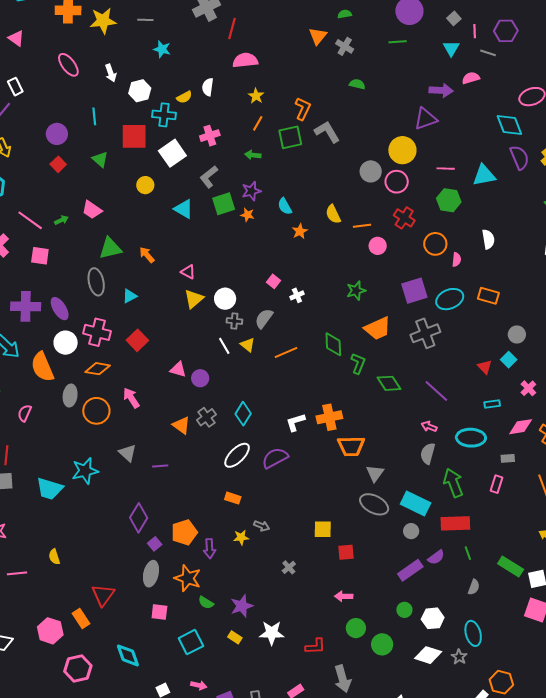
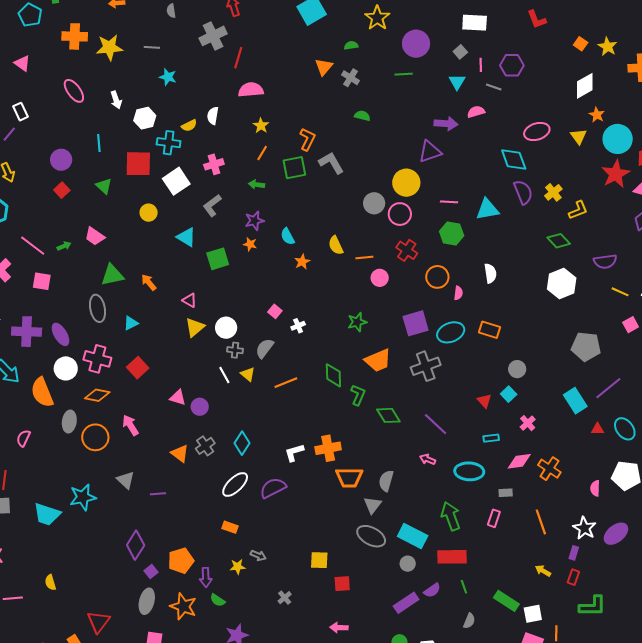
green square: (224, 204) -> (218, 259), moved
gray semicircle: (428, 454) -> (386, 481), moved
green semicircle: (206, 603) -> (218, 600), moved

